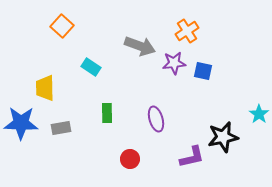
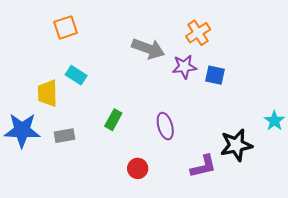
orange square: (62, 26) -> (66, 27), turned 30
cyan rectangle: (91, 67) -> (76, 75), moved
green rectangle: (107, 113) -> (113, 120), turned 30

